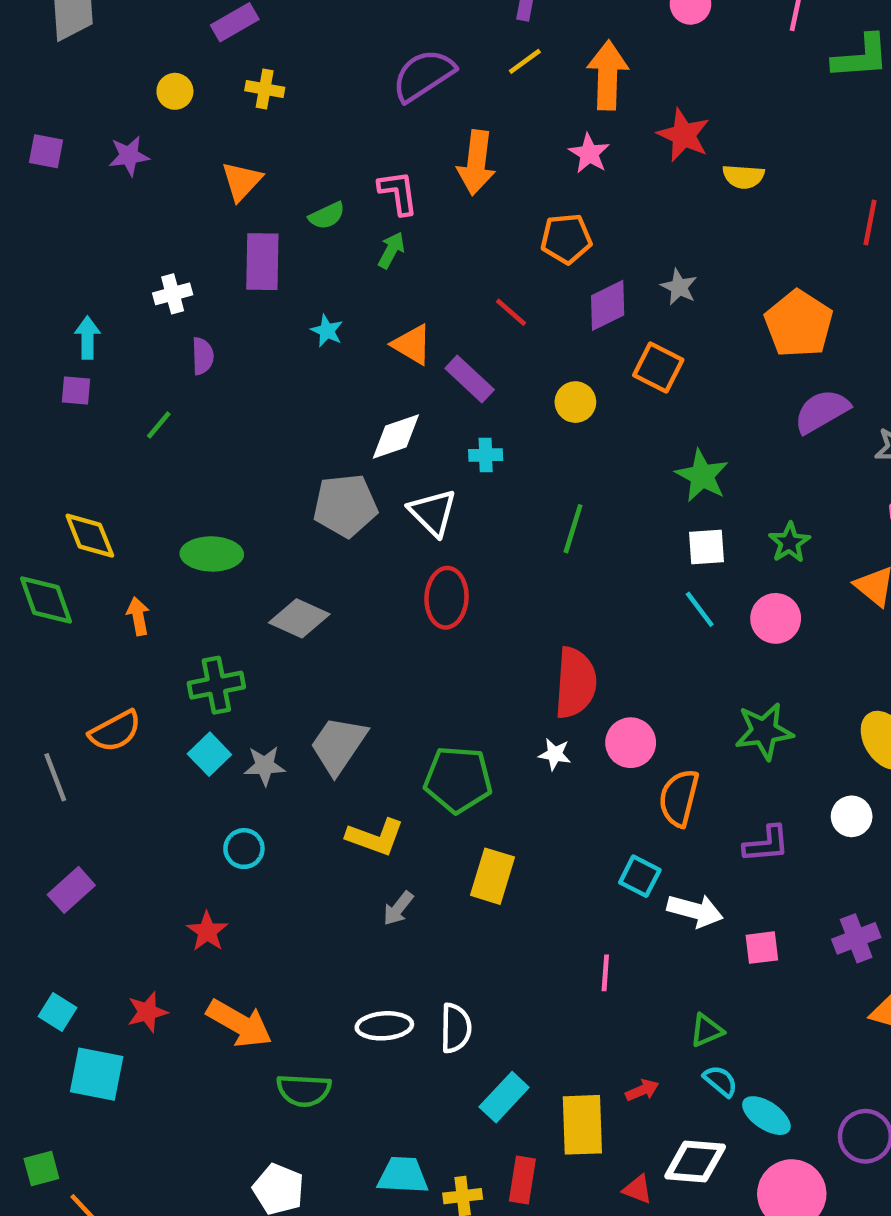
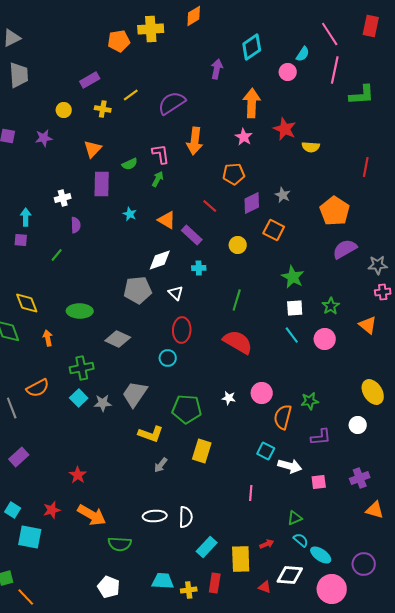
yellow line: (525, 61) -> (131, 95), moved
white triangle: (433, 513) -> (176, 293), size x0.7
red semicircle: (575, 683) -> (238, 342), moved, turned -64
green star: (764, 731) -> (310, 401), moved, size x0.7
cyan circle: (244, 849) -> (168, 358), moved

